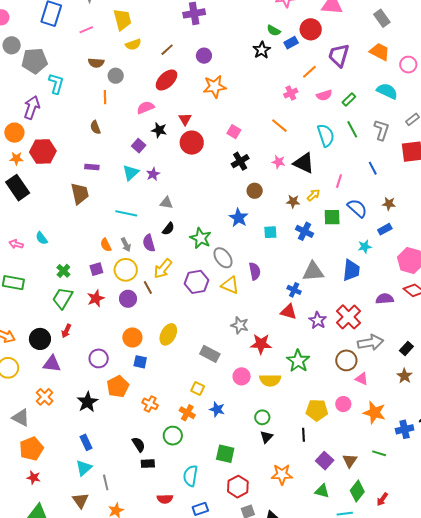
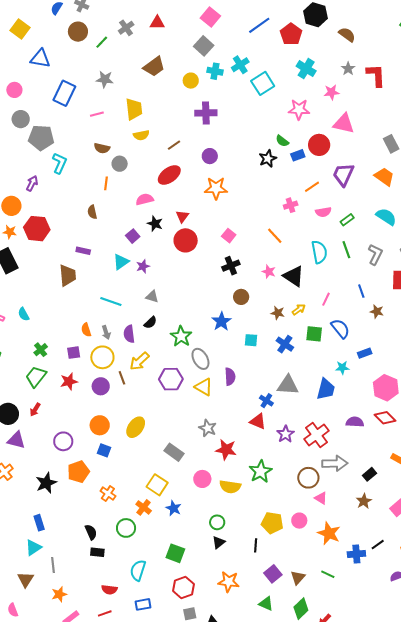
purple arrow: (32, 107) -> (32, 183), size x0.7
brown star: (389, 204) -> (377, 311), moved
yellow square: (198, 388) -> (157, 485), size x1.5

